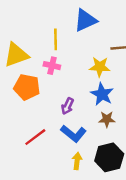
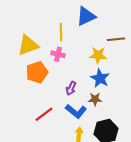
orange pentagon: (27, 87) -> (37, 72), turned -30
brown star: (107, 119) -> (95, 99), moved

